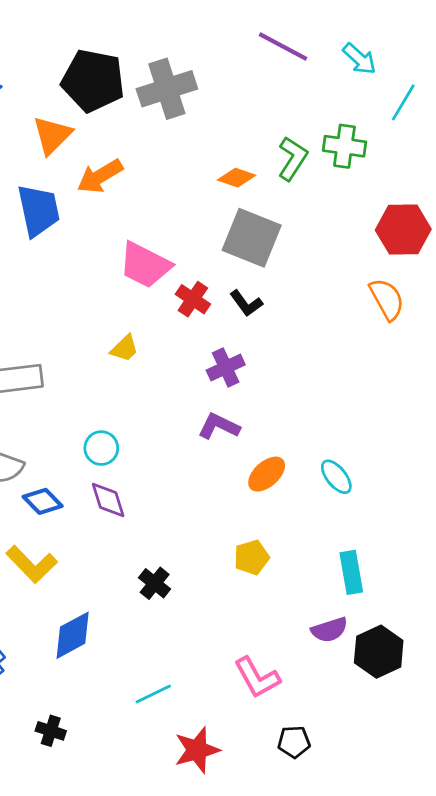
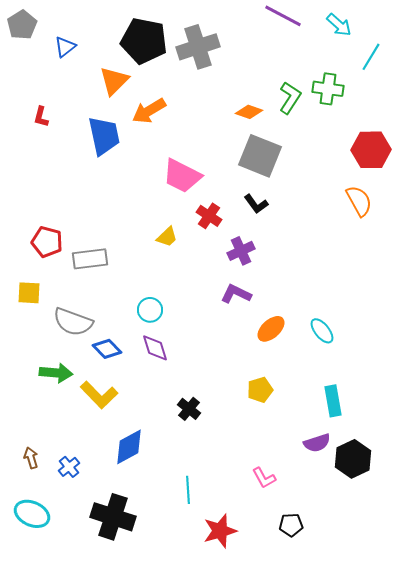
red cross: (193, 299) -> (209, 216), moved
pink L-shape: (257, 678) -> (264, 478), size x0.7
cyan line: (153, 694) -> (188, 490), turned -68
black cross: (51, 731) -> (113, 517), size x2.0

